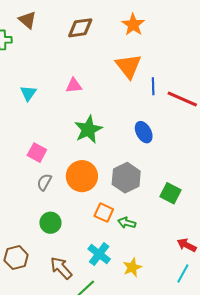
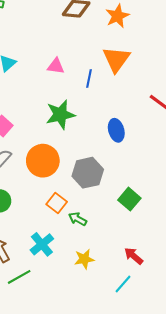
orange star: (133, 25) -> (117, 16), moved
blue line: (153, 86) -> (89, 79), moved
yellow star: (132, 267) -> (84, 259), moved

